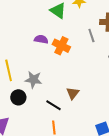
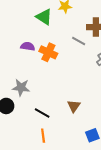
gray line: (91, 35) -> (79, 41), turned -40
brown triangle: (73, 93) -> (74, 106), moved

